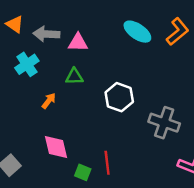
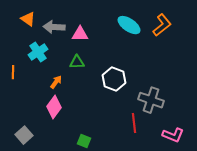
pink diamond: (56, 147) -> (54, 107), moved, turned 50
red line: (107, 163) -> (134, 123), moved

